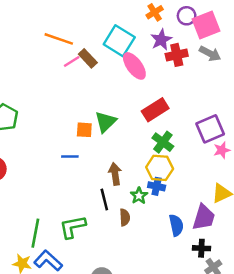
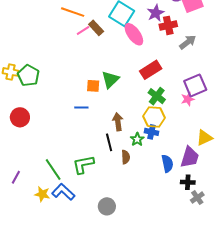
gray arrow: (210, 54) -> (188, 42), moved, turned -66
pink star: (222, 150) -> (188, 99), moved
green line: (35, 233) -> (53, 170), turned -45

